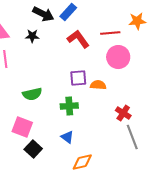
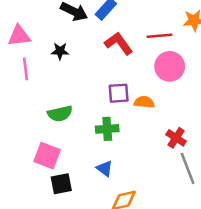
black star: (32, 36) -> (60, 51), moved
black square: (33, 149) -> (61, 184), turned 36

